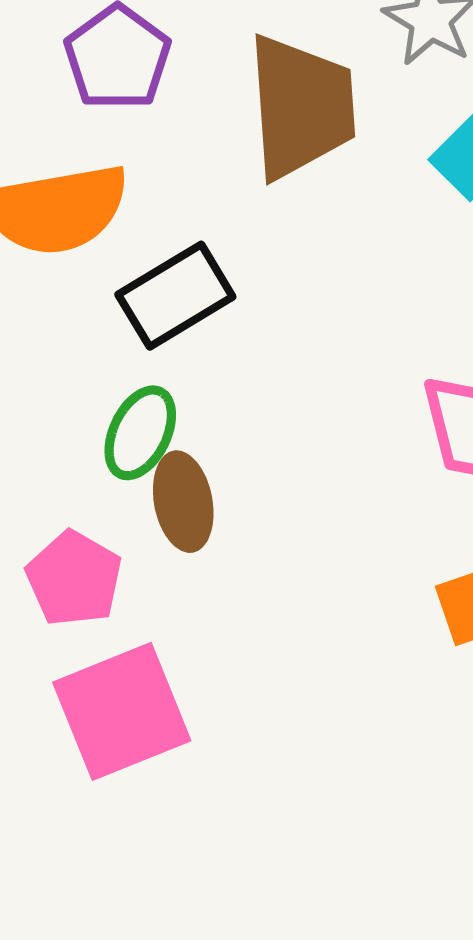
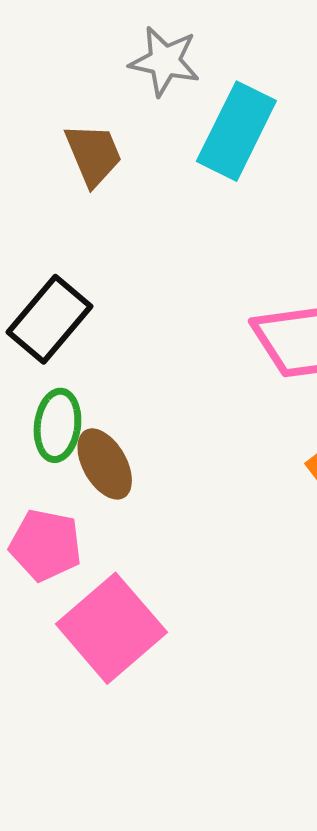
brown trapezoid: (301, 107) -> (93, 154), size x0.6

